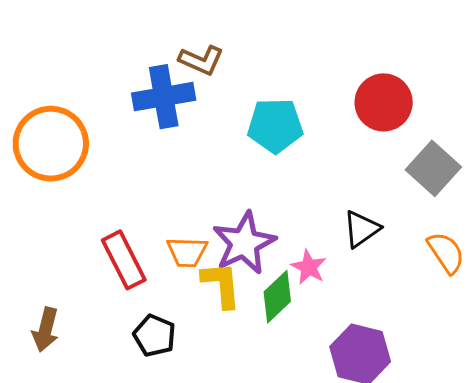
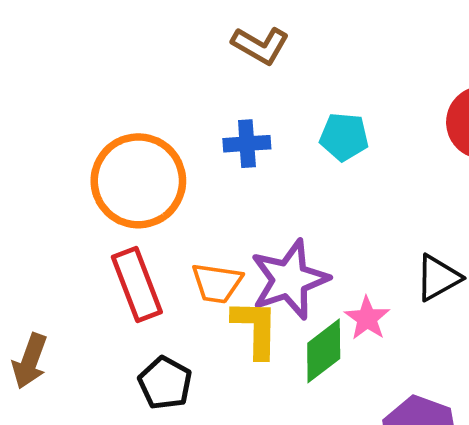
blue cross: (164, 97) -> (247, 144), moved, size x0.6
cyan pentagon: (275, 126) -> (344, 137), size x0.7
orange circle: (51, 144) -> (138, 181), moved

